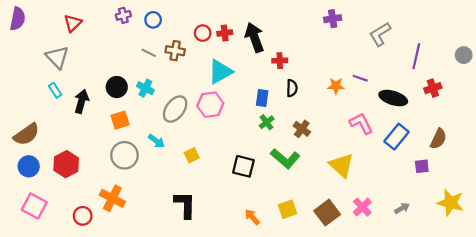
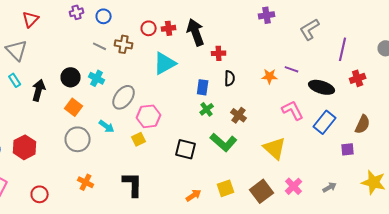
pink hexagon: (210, 105) -> (149, 116), moved
orange square: (120, 120) -> (74, 107), turned -36
orange cross: (112, 198) -> (86, 182), moved, size x0.7
orange arrow: (252, 217) -> (194, 195), turned 98

